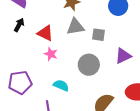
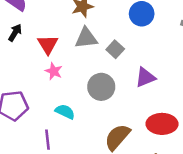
red triangle: (45, 33) -> (48, 45), turned 30
gray square: (99, 35) -> (115, 49), turned 32

